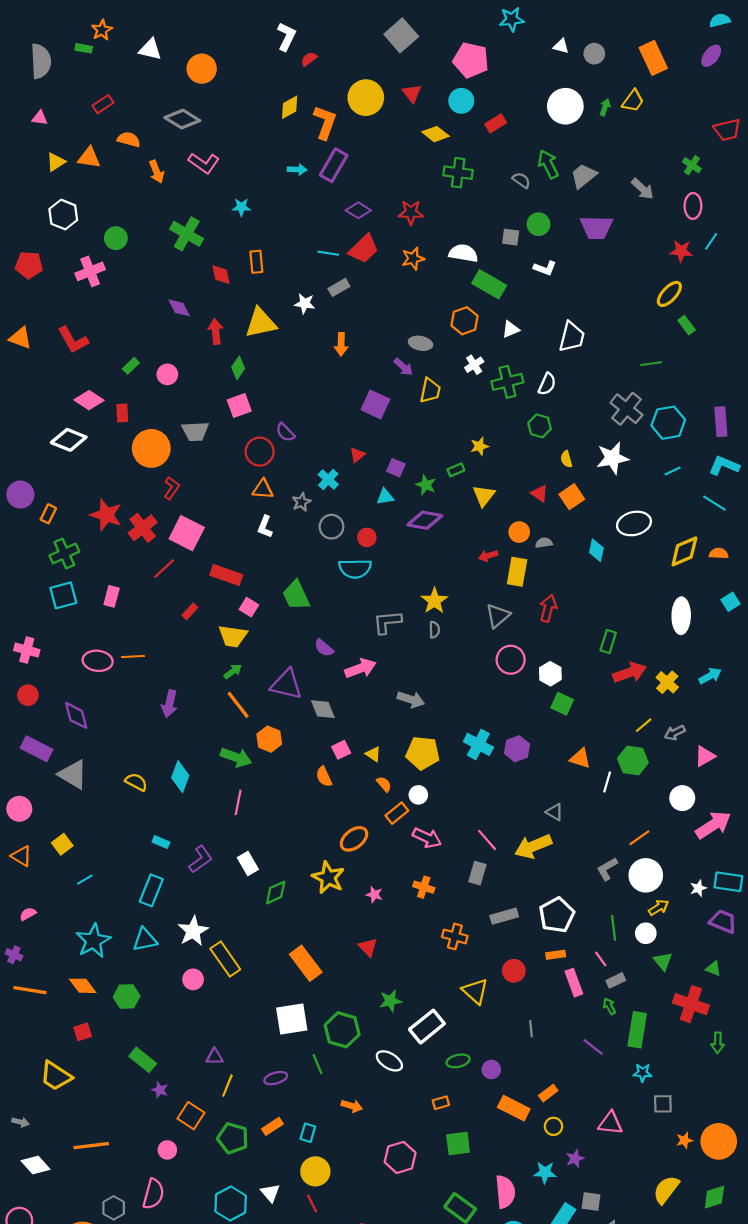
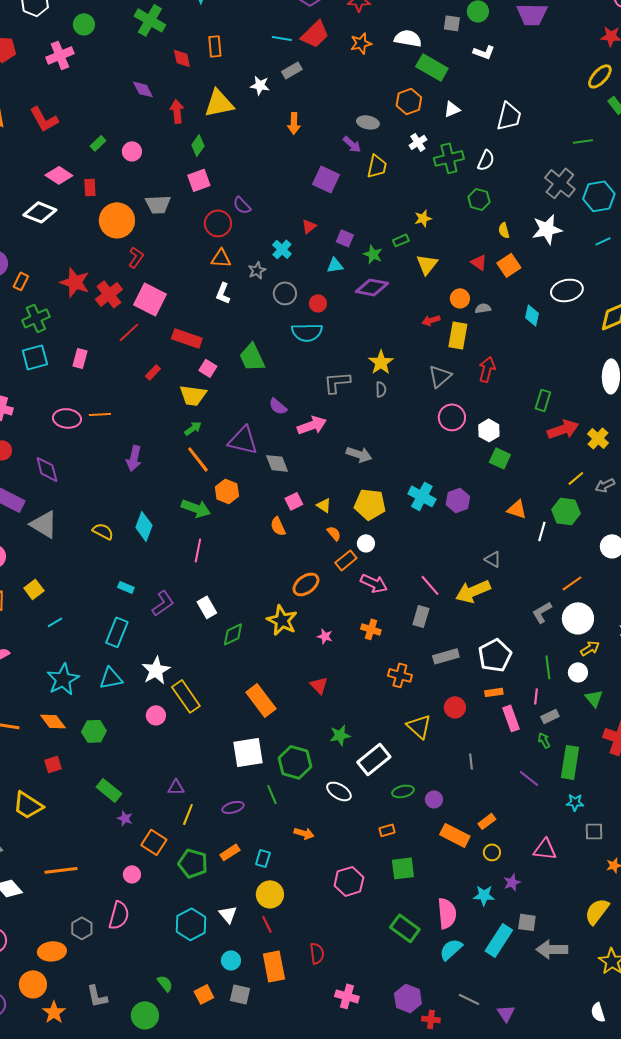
pink line: (601, 959) -> (536, 696), turned 42

